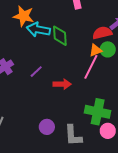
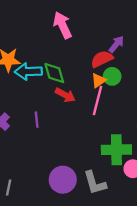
purple line: (36, 72) -> (37, 120), turned -40
red arrow: (62, 84) -> (65, 95), moved, turned 42
purple circle: (47, 127) -> (63, 180), size x1.5

